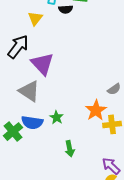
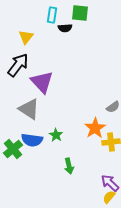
yellow triangle: (35, 18) -> (26, 37), moved

